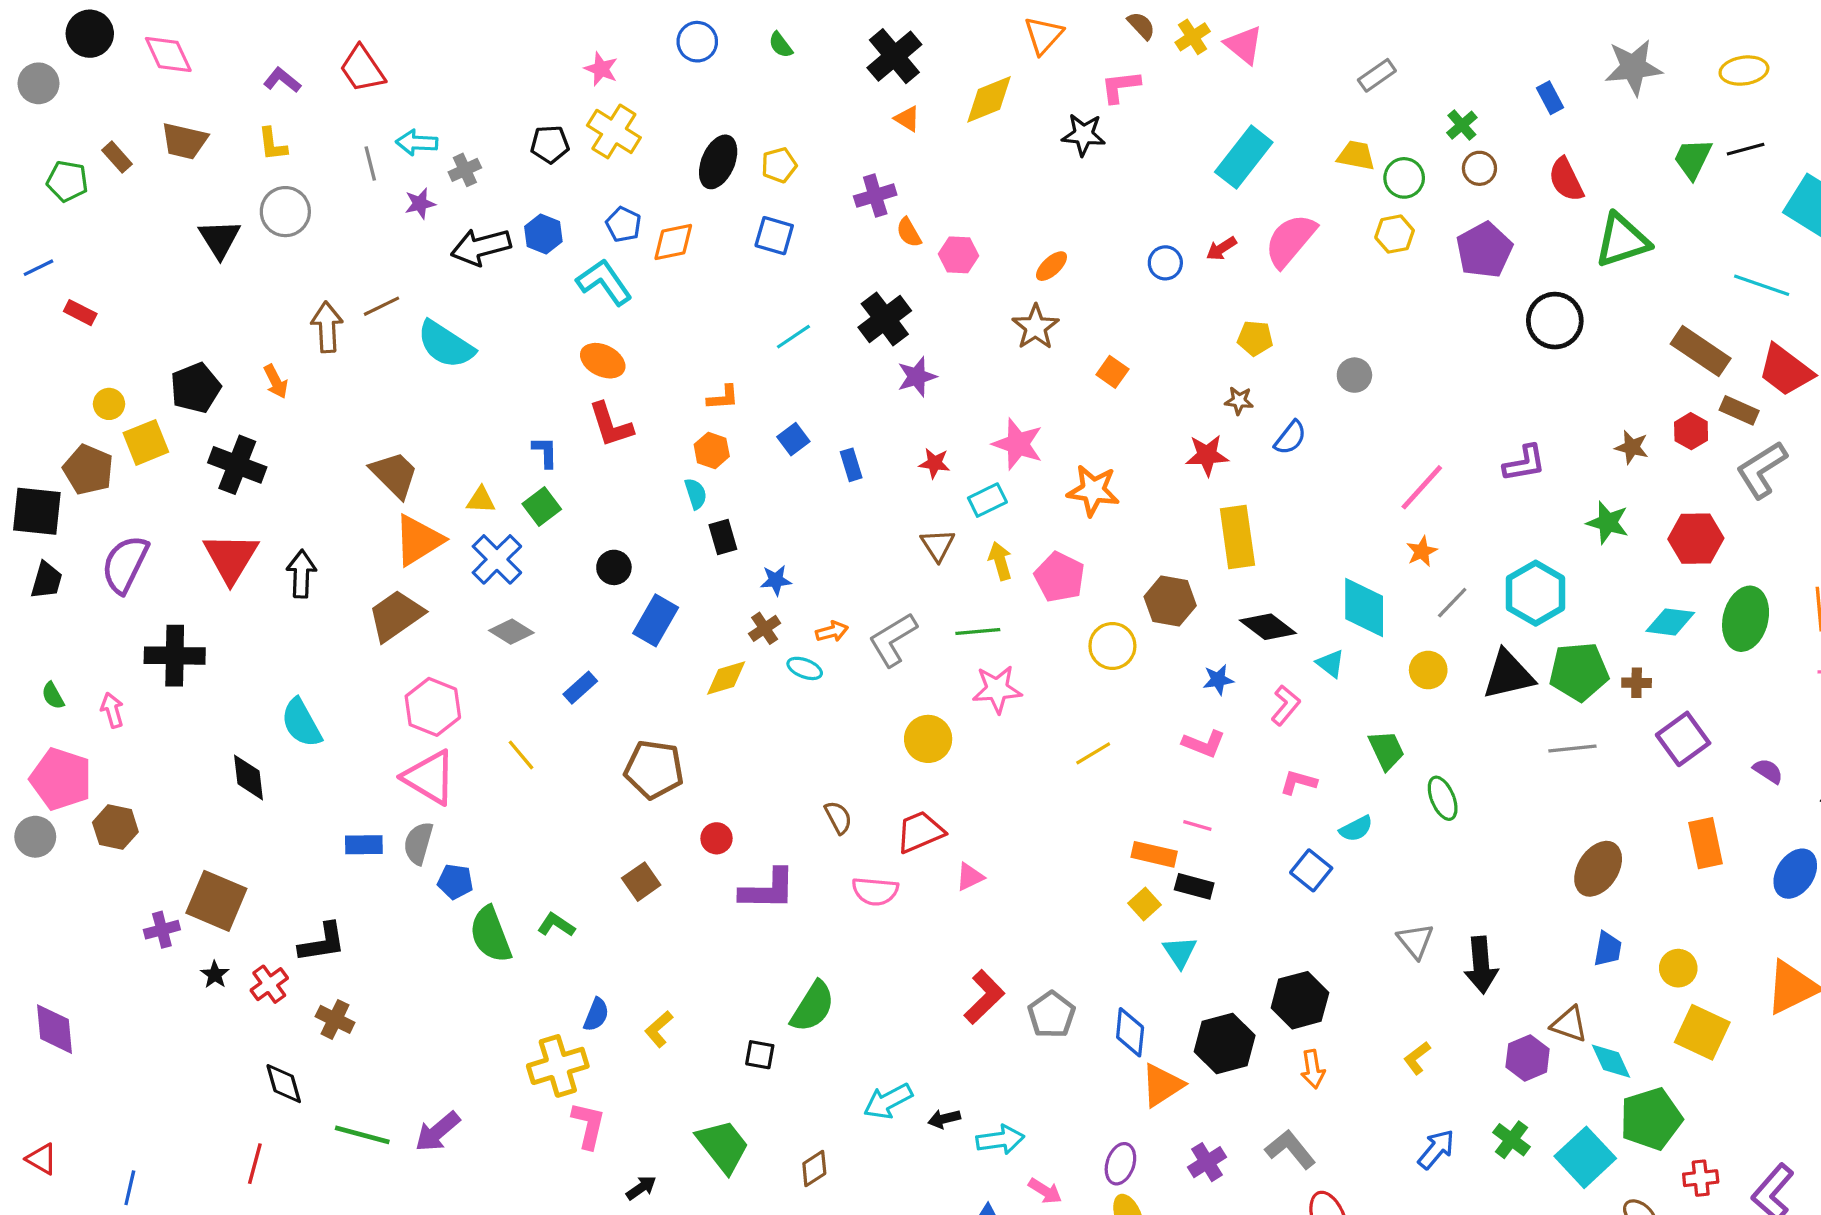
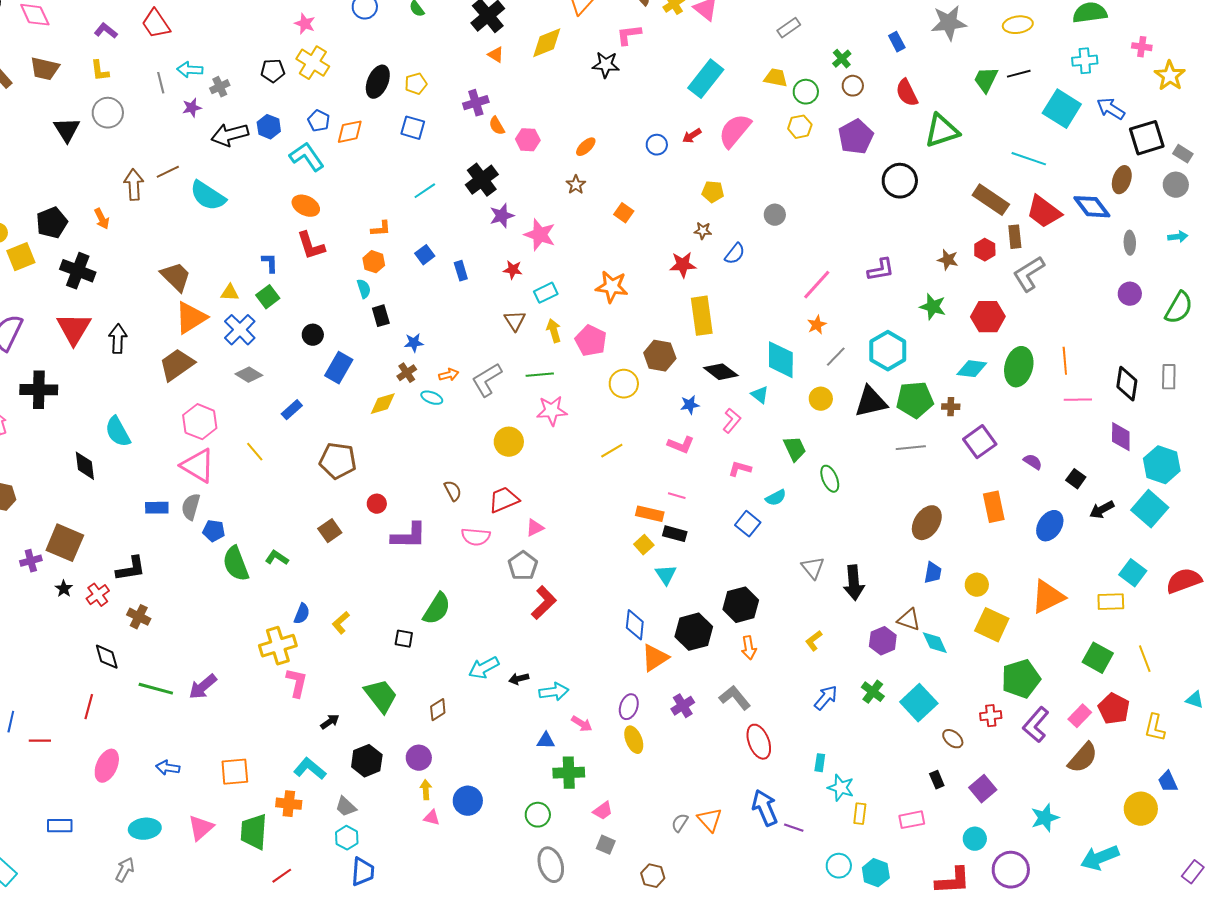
brown star: (1035, 327) -> (576, 185), size x0.7
brown rectangle: (1739, 410) -> (1015, 237), turned 60
pink star: (1018, 444) -> (540, 235), moved
gray pentagon: (1052, 1015) -> (523, 566), moved
green pentagon: (1651, 1119) -> (1021, 679), moved

